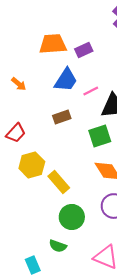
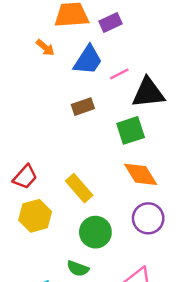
orange arrow: (19, 84) -> (45, 48), moved
red trapezoid: (16, 133) -> (25, 177), moved
yellow hexagon: (32, 165) -> (35, 216), moved

